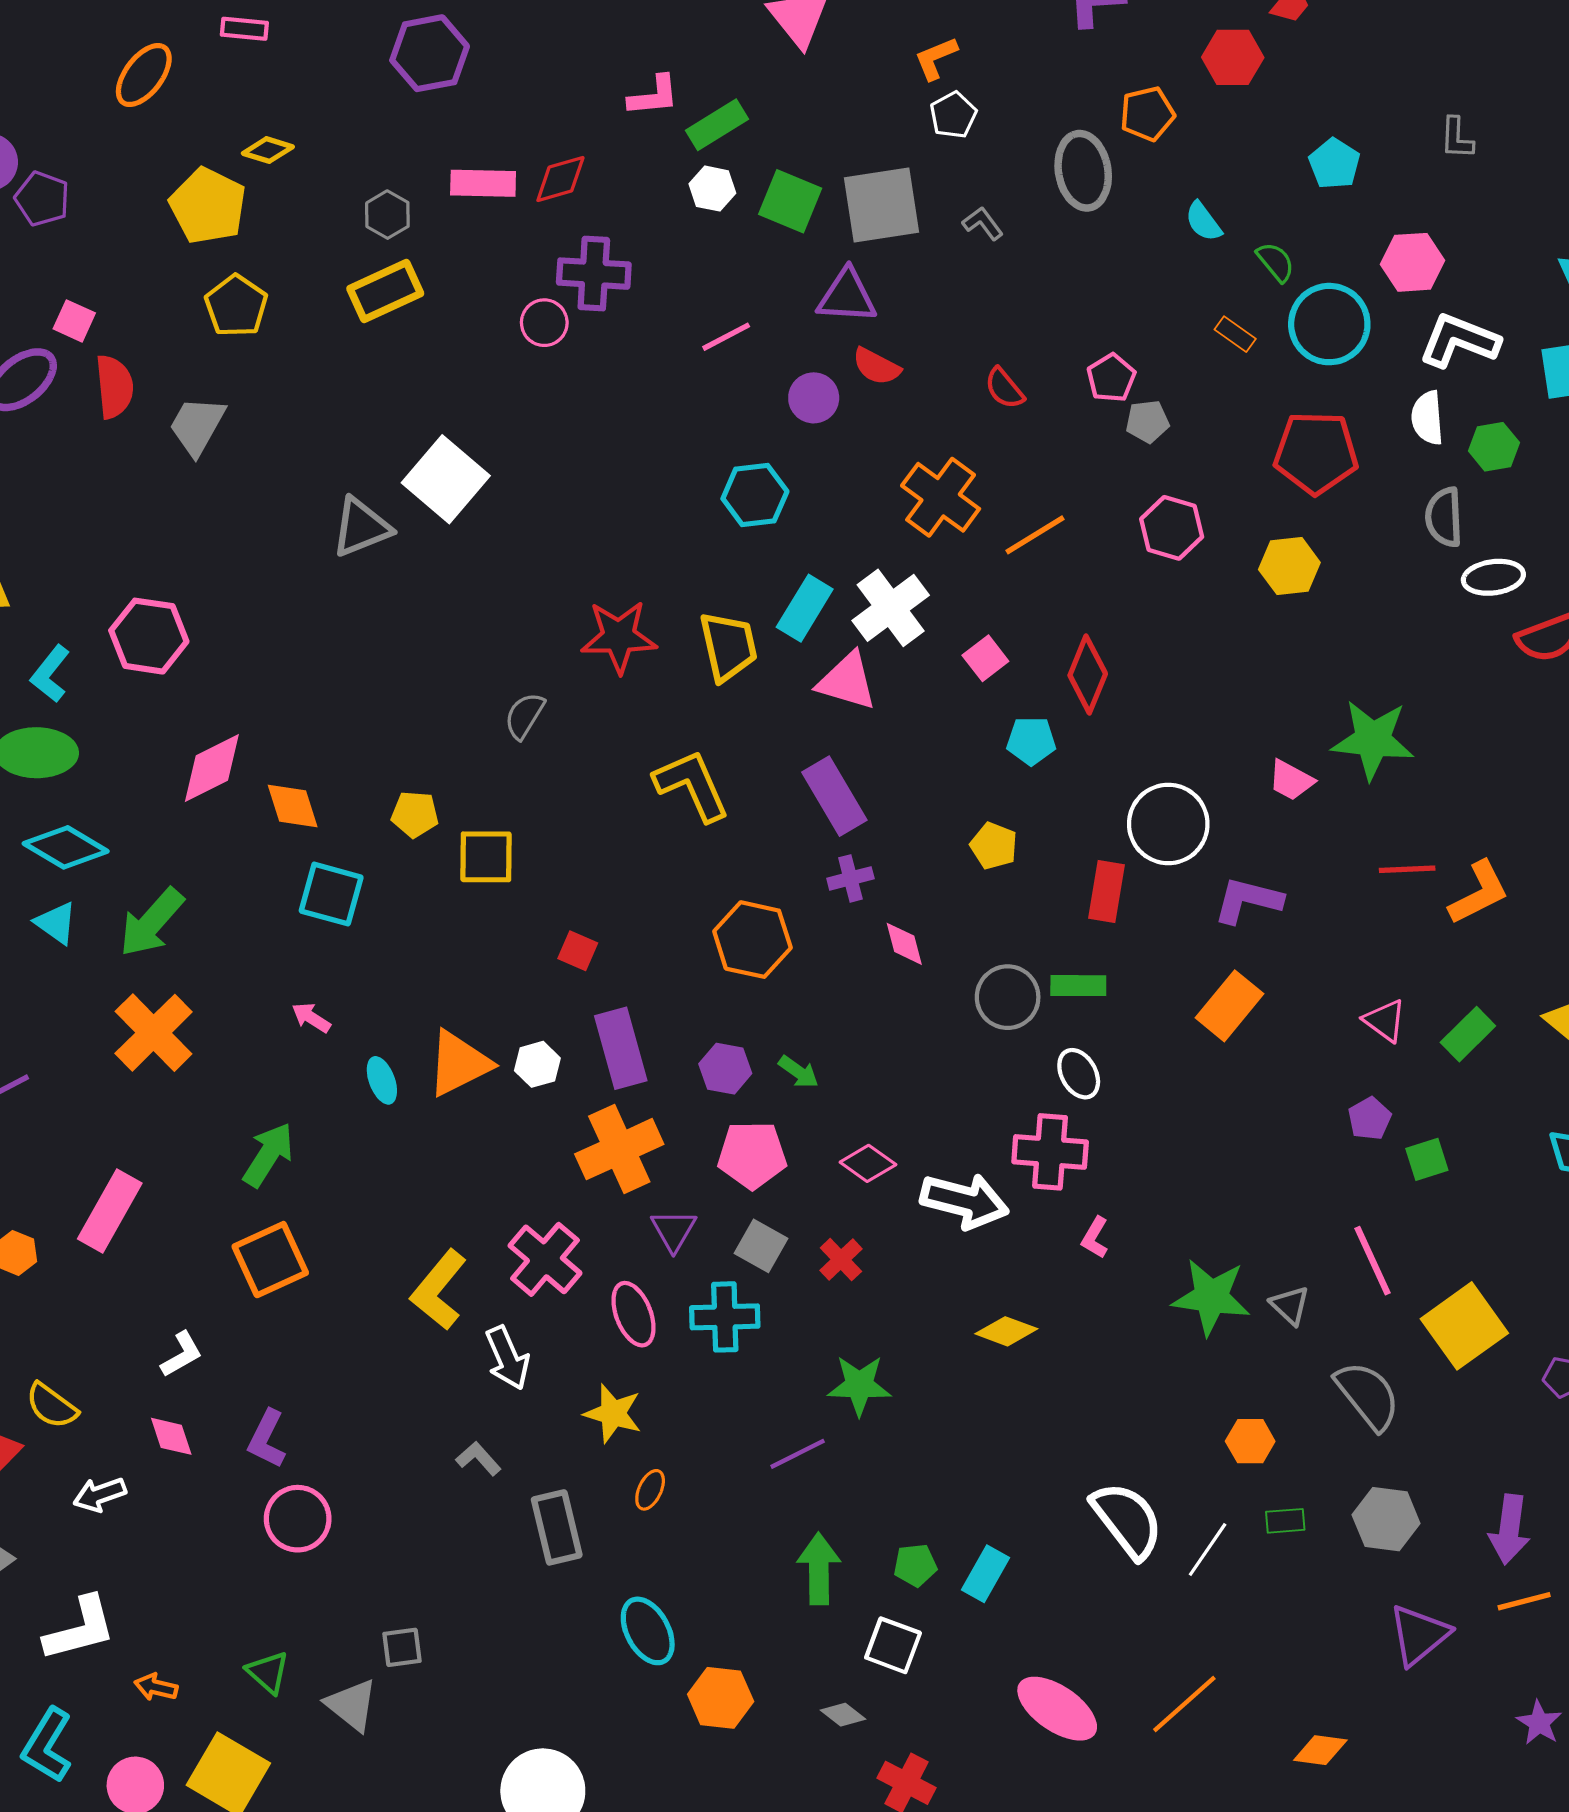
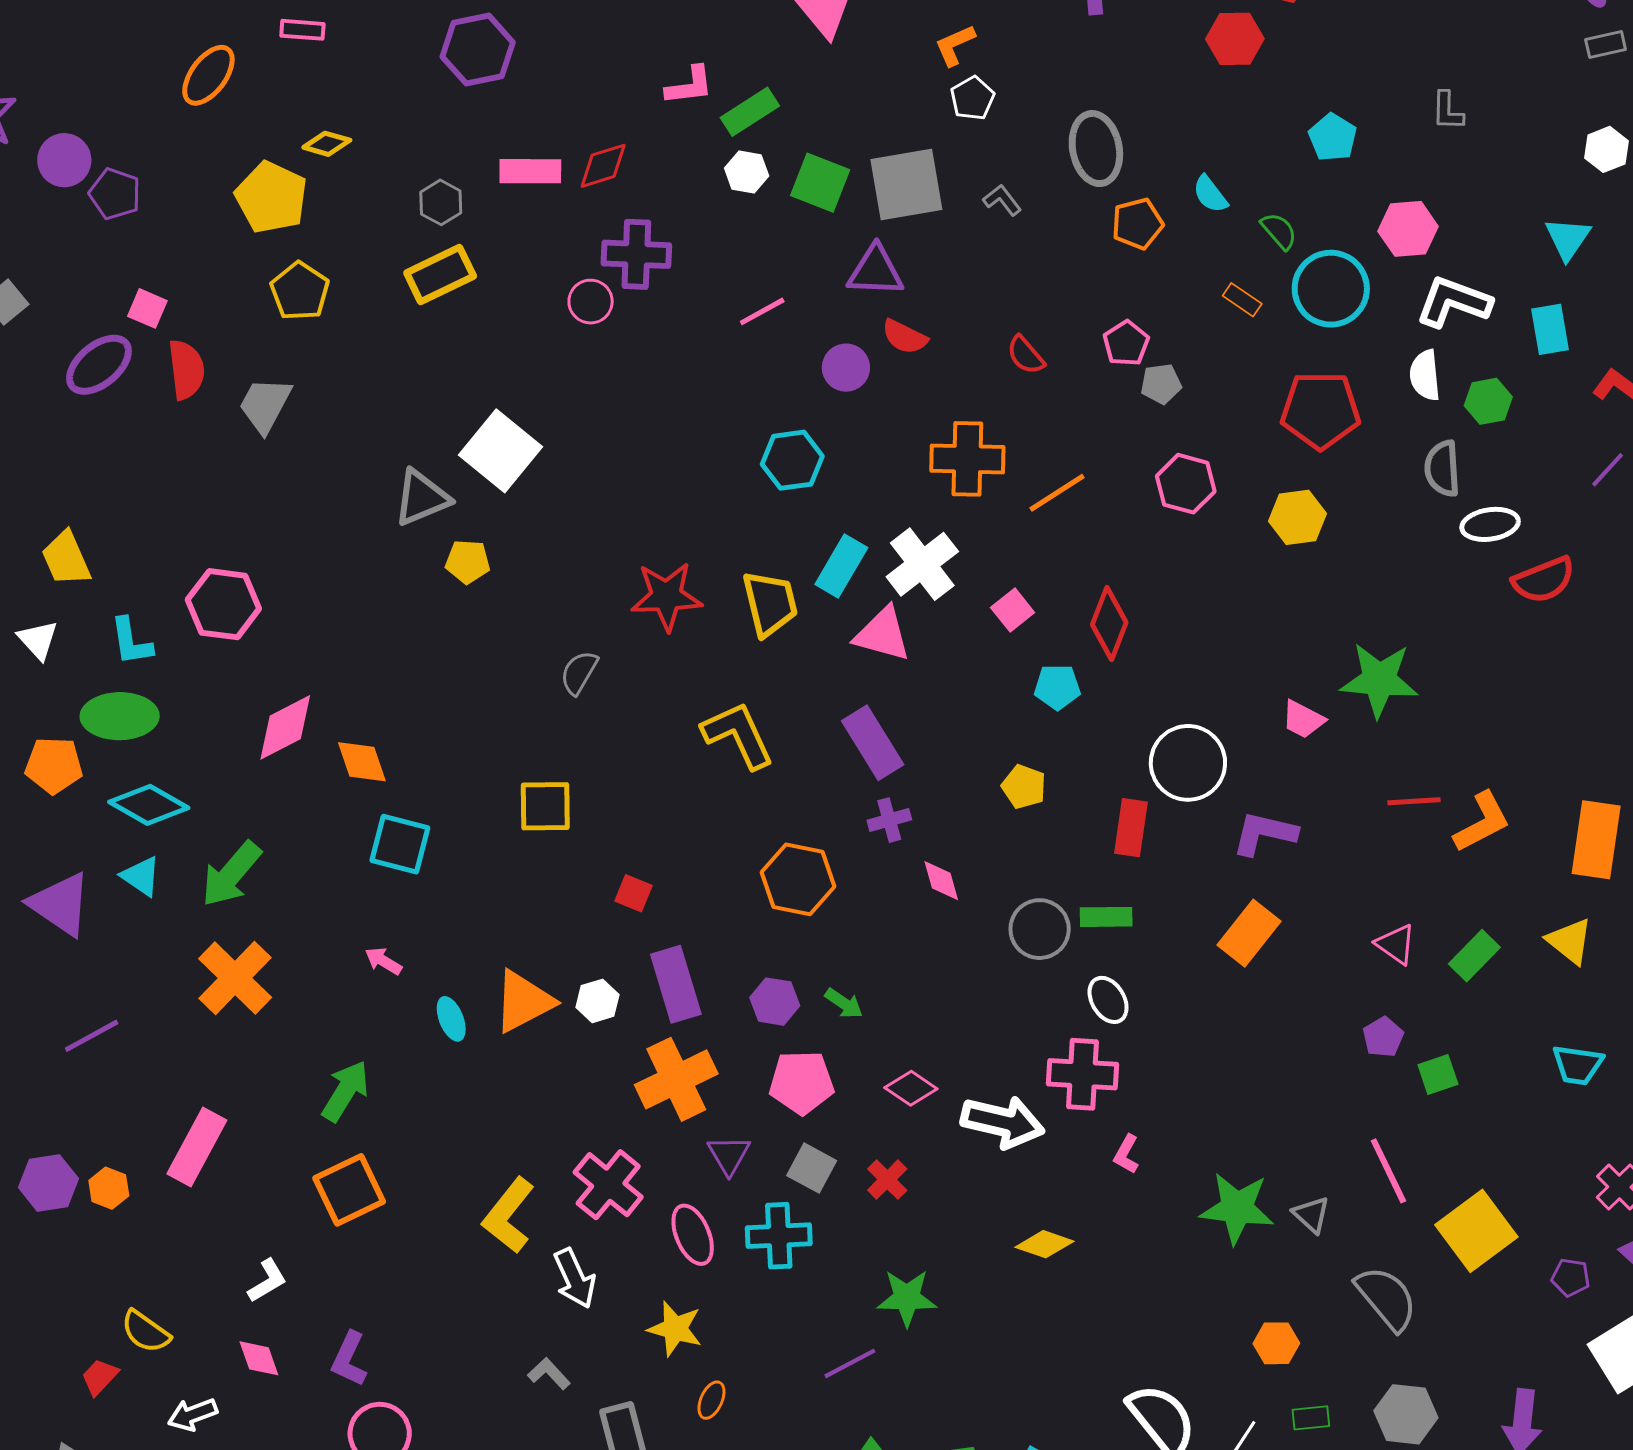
orange pentagon: (1147, 114) -> (1137, 224), moved
orange cross: (941, 497) -> (967, 459), turned -34
cyan L-shape: (50, 674) -> (131, 642), turned -46
yellow pentagon: (415, 814) -> (468, 562), moved

